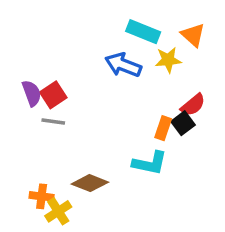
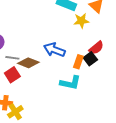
blue arrow: (123, 65) -> (54, 50), moved
red square: (53, 95) -> (12, 75), moved
brown diamond: (90, 183) -> (28, 63), moved

